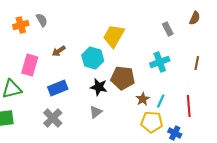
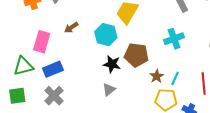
blue rectangle: (58, 88) -> (53, 69), moved
gray cross: (53, 118) -> (54, 96), moved

